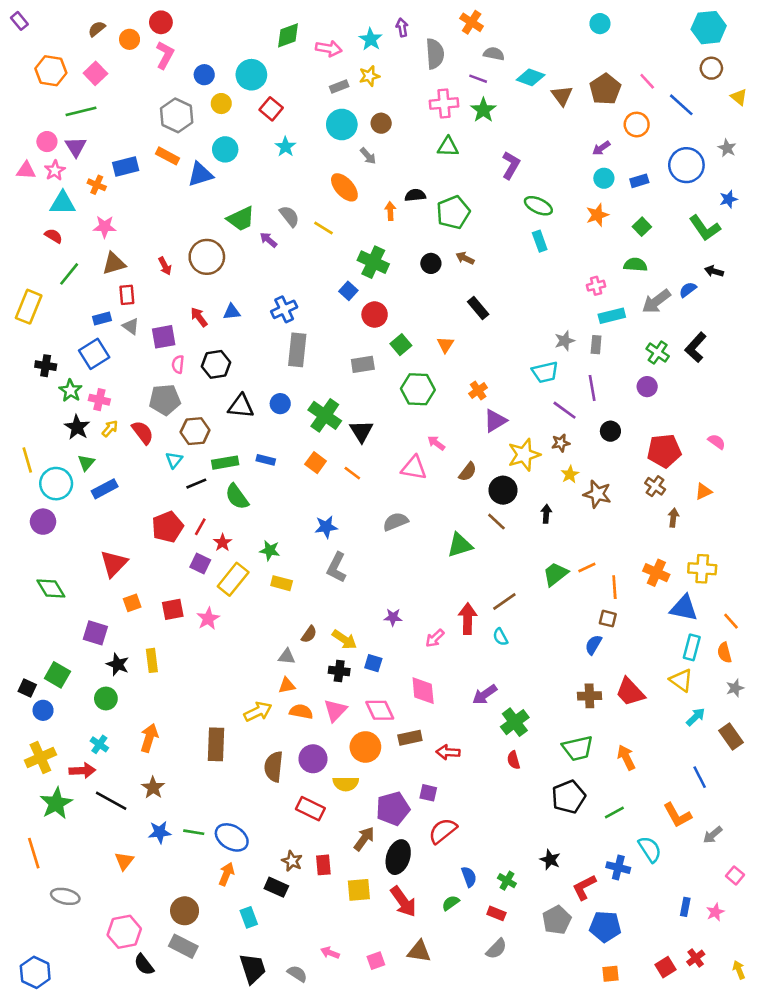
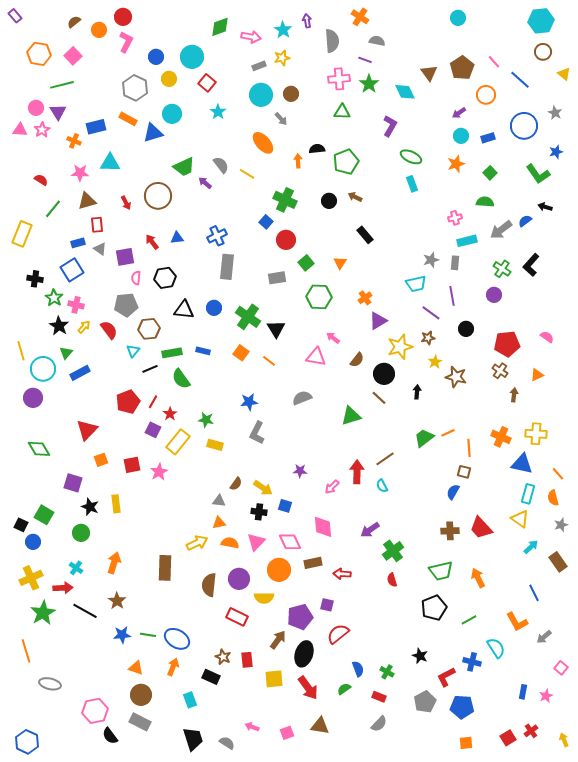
cyan diamond: (531, 77) -> (405, 92), moved, turned 45
cyan triangle: (63, 203) -> (110, 163), moved
orange triangle: (124, 861) -> (136, 668), moved, turned -49

